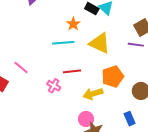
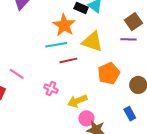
orange star: (73, 24) -> (64, 25), size x1.6
red line: (72, 71) -> (68, 60), moved
yellow arrow: (93, 94) -> (77, 101), moved

